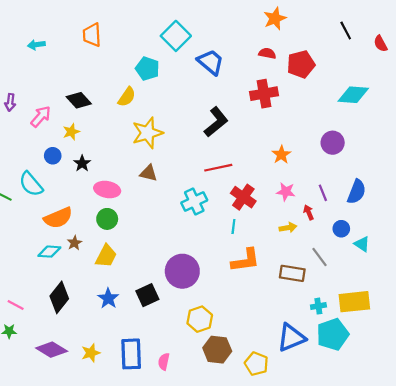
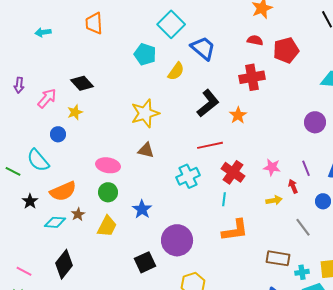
yellow semicircle: (127, 97) -> (176, 71), moved
orange star: (281, 155) -> (238, 115), moved
black star: (82, 163) -> (30, 201), moved
brown rectangle: (292, 273) -> (278, 258), moved
blue star: (108, 298) -> (142, 209), moved

